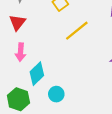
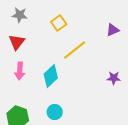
cyan diamond: (37, 74) -> (51, 76), moved

